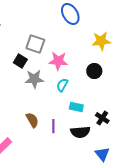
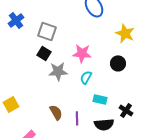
yellow star: (101, 41) -> (125, 33), turned 30
gray square: (35, 44) -> (47, 31), moved

